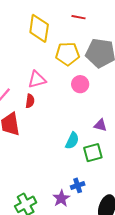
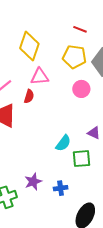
red line: (79, 17) -> (80, 29), moved
yellow diamond: (39, 28) -> (29, 46), moved
purple star: (61, 198) -> (33, 182), moved

